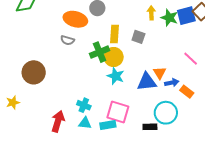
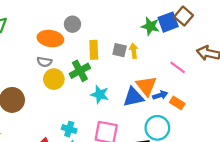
yellow arrow: (151, 13) -> (134, 51), moved
yellow circle: (114, 57) -> (54, 79), moved
orange triangle: (160, 73) -> (146, 86), size x1.5

